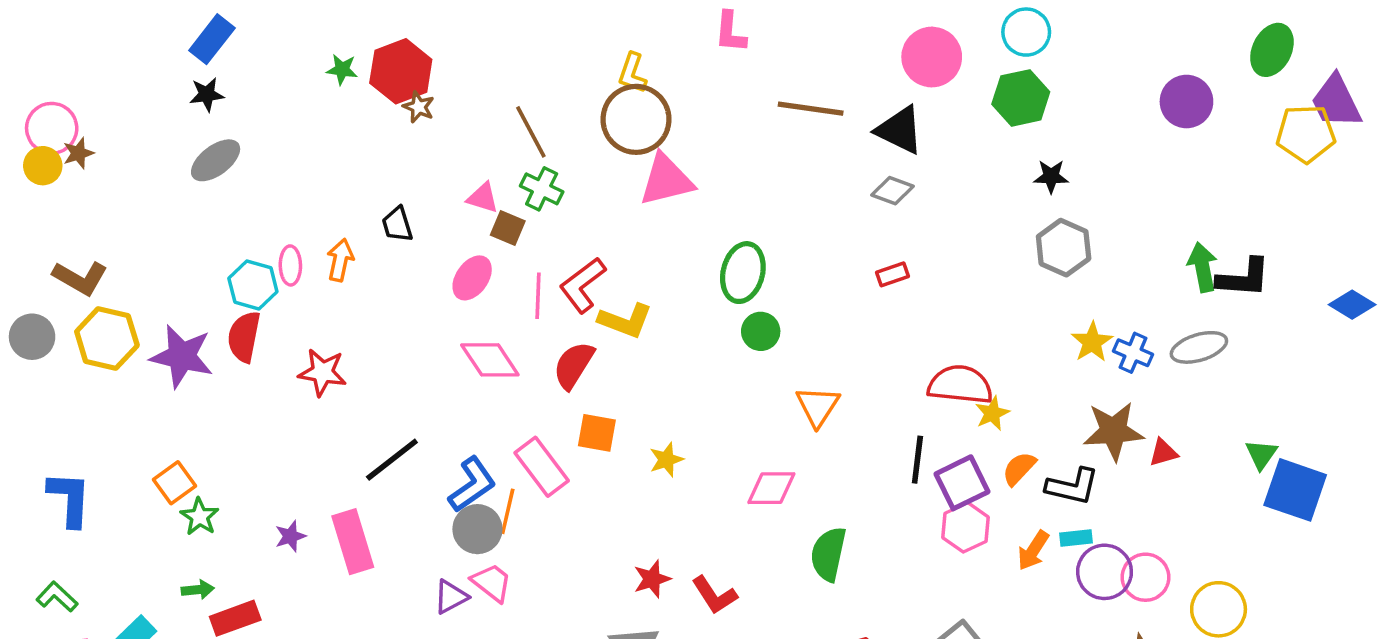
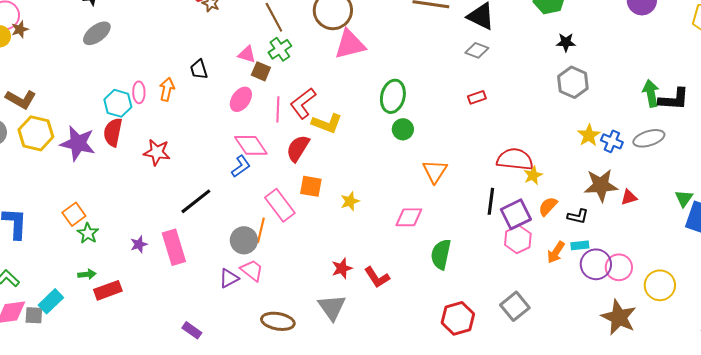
green cross: (542, 189) -> (280, 49), turned 30
blue L-shape: (472, 485) -> (241, 166), moved, size x0.7
black L-shape: (1072, 486) -> (578, 216), size x0.7

